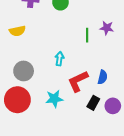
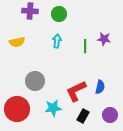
cyan arrow: (59, 59) -> (57, 41), moved
gray circle: (24, 71) -> (35, 81), moved
black rectangle: (93, 103) -> (83, 116), moved

